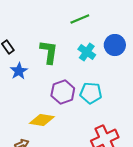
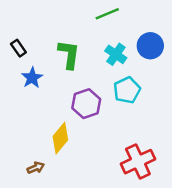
cyan pentagon: (91, 93) -> (127, 90), moved, turned -30
yellow diamond: (42, 120) -> (60, 138), turned -60

